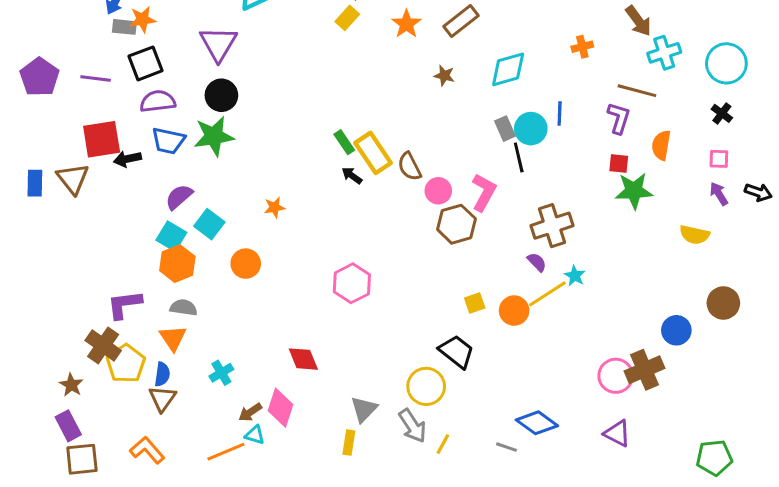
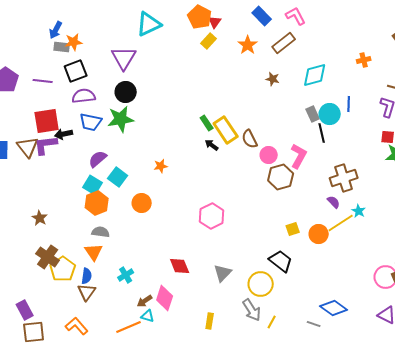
purple L-shape: (124, 305) -> (46, 145), moved
brown star: (71, 385) -> (40, 218), moved
gray triangle: (364, 409) -> (223, 273), moved

